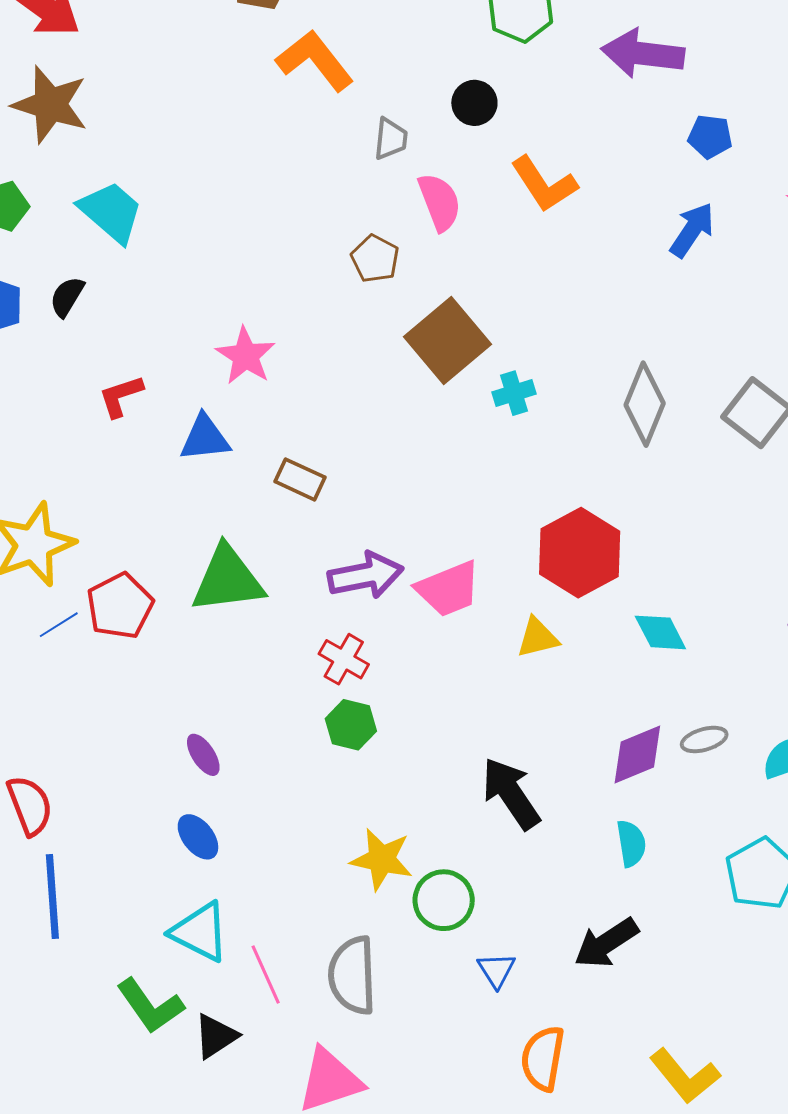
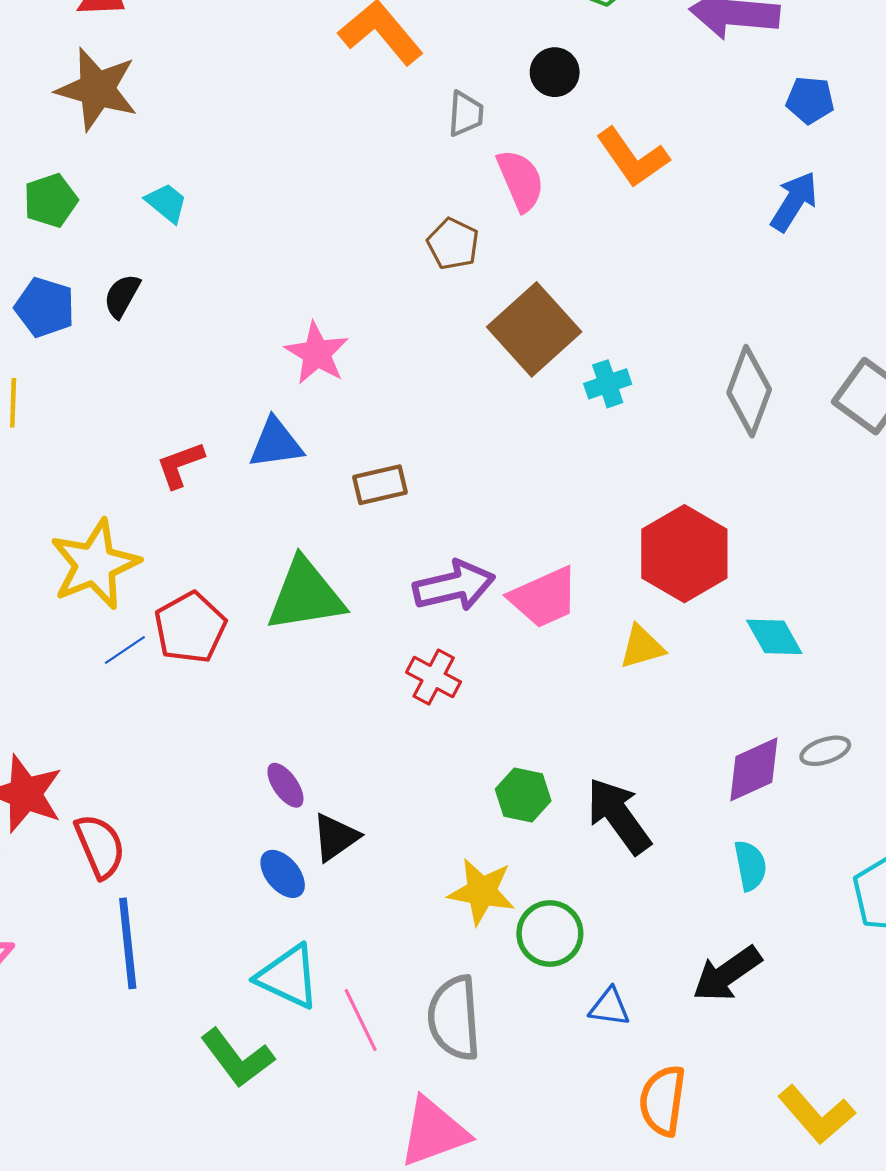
cyan trapezoid: (111, 212) -> (166, 203), size x0.6
red L-shape: (121, 396) -> (180, 465), moved
brown rectangle: (300, 479) -> (380, 485), turned -36
green hexagon: (351, 725) -> (523, 795), moved
blue triangle: (496, 970) -> (609, 1007), turned -48
black triangle: (216, 1036) -> (335, 837), moved

